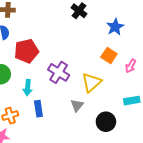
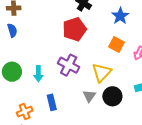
red pentagon: (26, 51) -> (74, 29), moved
cyan arrow: (28, 88) -> (38, 74), moved
black circle: (106, 122) -> (112, 96), moved

